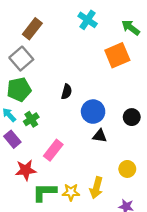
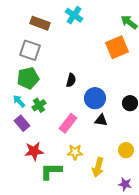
cyan cross: (88, 20) -> (74, 15), moved
brown rectangle: (32, 29) -> (40, 23), turned 72
gray square: (21, 59) -> (30, 50), turned -30
pink rectangle: (53, 150) -> (68, 123), moved
yellow star: (71, 192) -> (75, 152), moved

